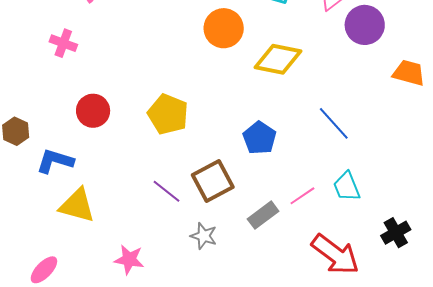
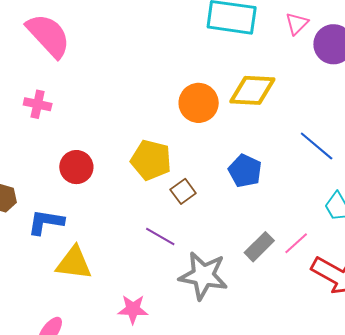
orange circle: (224, 28) -> (199, 103), moved
brown square: (213, 181) -> (183, 191), moved, size x0.6
pink line: (302, 196) -> (296, 243), moved
gray star: (204, 236) -> (203, 276), size x1.8

